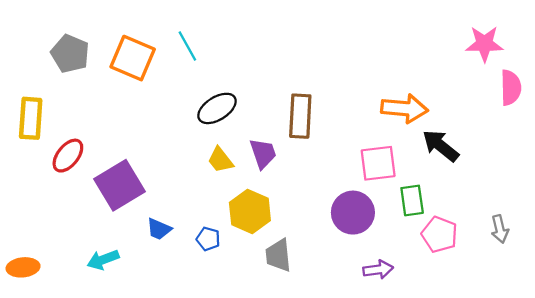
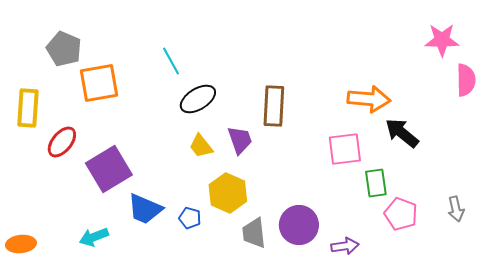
cyan line: (187, 46) -> (171, 61), moved
orange square: (133, 58) -> (99, 83), moved, turned -33
purple circle: (353, 213) -> (299, 225), moved
blue trapezoid: (159, 229) -> (145, 209), size x1.5

